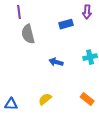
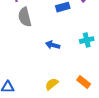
yellow semicircle: (45, 99) -> (52, 84), moved

